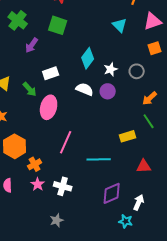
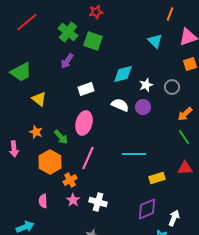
green cross: (18, 20) -> (68, 32), moved
cyan diamond: (88, 58) -> (123, 74), turned 40
green arrow: (30, 89) -> (61, 137), moved
yellow rectangle: (128, 136) -> (157, 178), moved
pink line: (66, 142) -> (88, 158), moved
cyan line: (99, 159) -> (134, 154), moved
red triangle: (144, 166) -> (185, 168), moved

